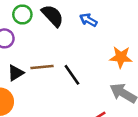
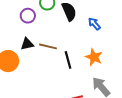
orange star: (121, 57) -> (94, 57), moved

